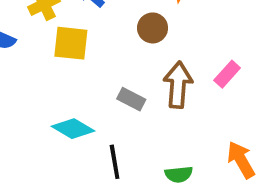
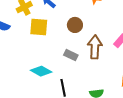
brown circle: (153, 28) -> (75, 25), moved

